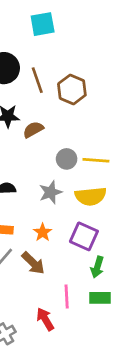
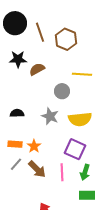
yellow line: (96, 160) -> (82, 74), moved
gray star: (51, 192) -> (50, 116), turned -30
orange star: (43, 232) -> (34, 146), moved
pink line: (67, 296) -> (62, 172), moved

